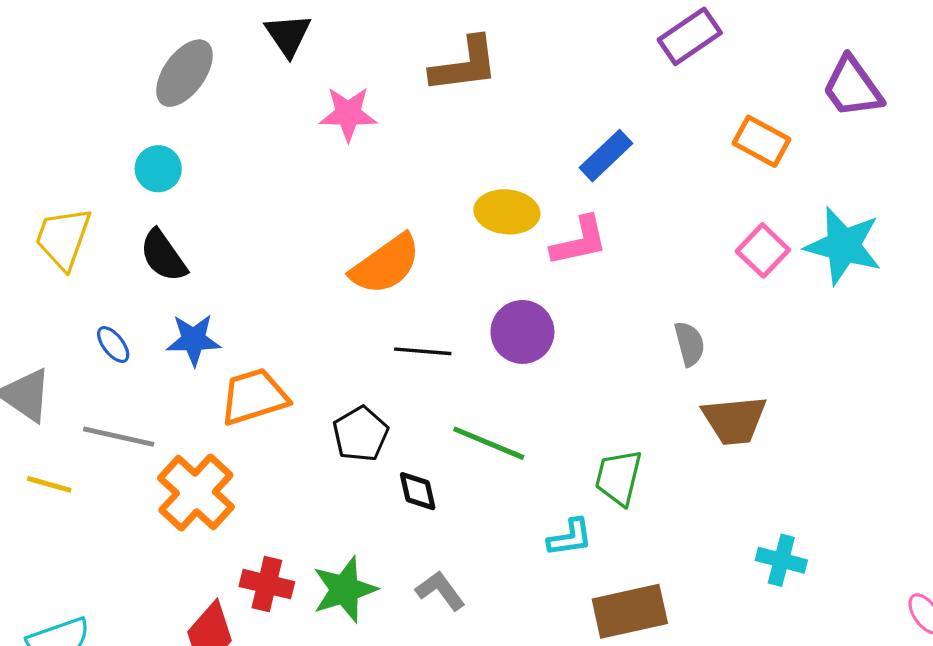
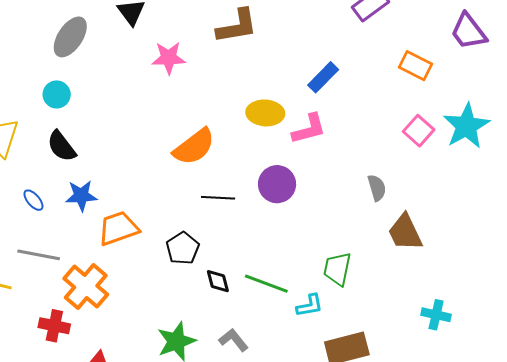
cyan star: (843, 246) -> (466, 126), turned 30
brown trapezoid: (734, 420) -> (405, 232), turned 72
green line: (489, 443) -> (266, 284), moved
red cross: (267, 584) -> (54, 326), moved

